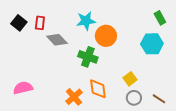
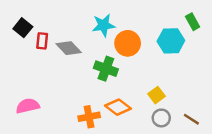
red rectangle: (40, 23) -> (42, 41), moved
cyan hexagon: (152, 44) -> (171, 41), moved
orange diamond: (98, 89) -> (118, 107), turned -45
orange cross: (74, 97) -> (89, 117), turned 30

